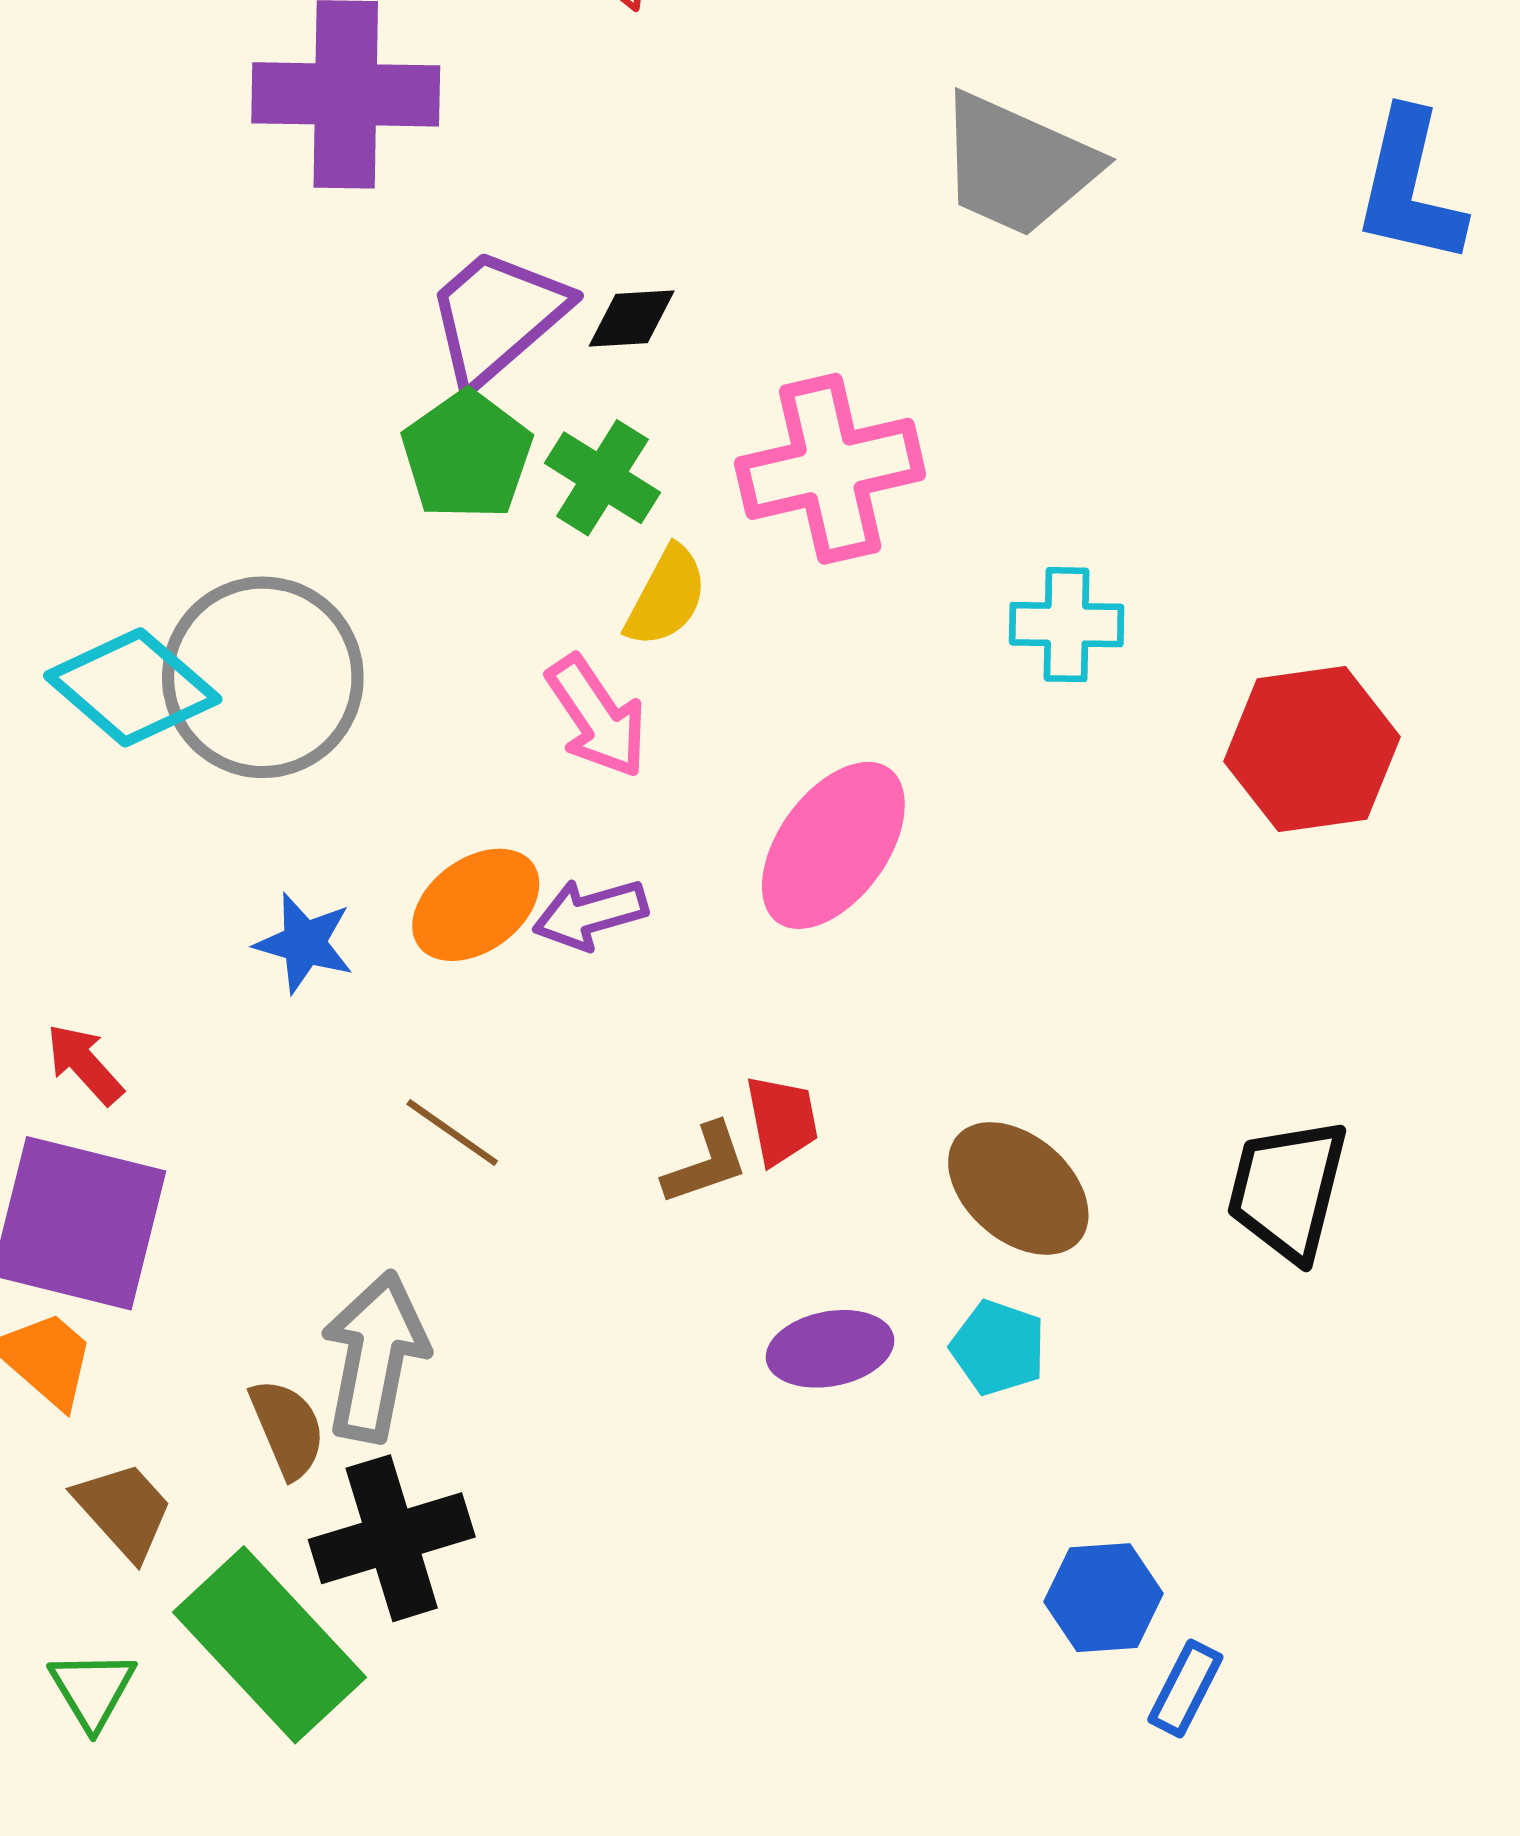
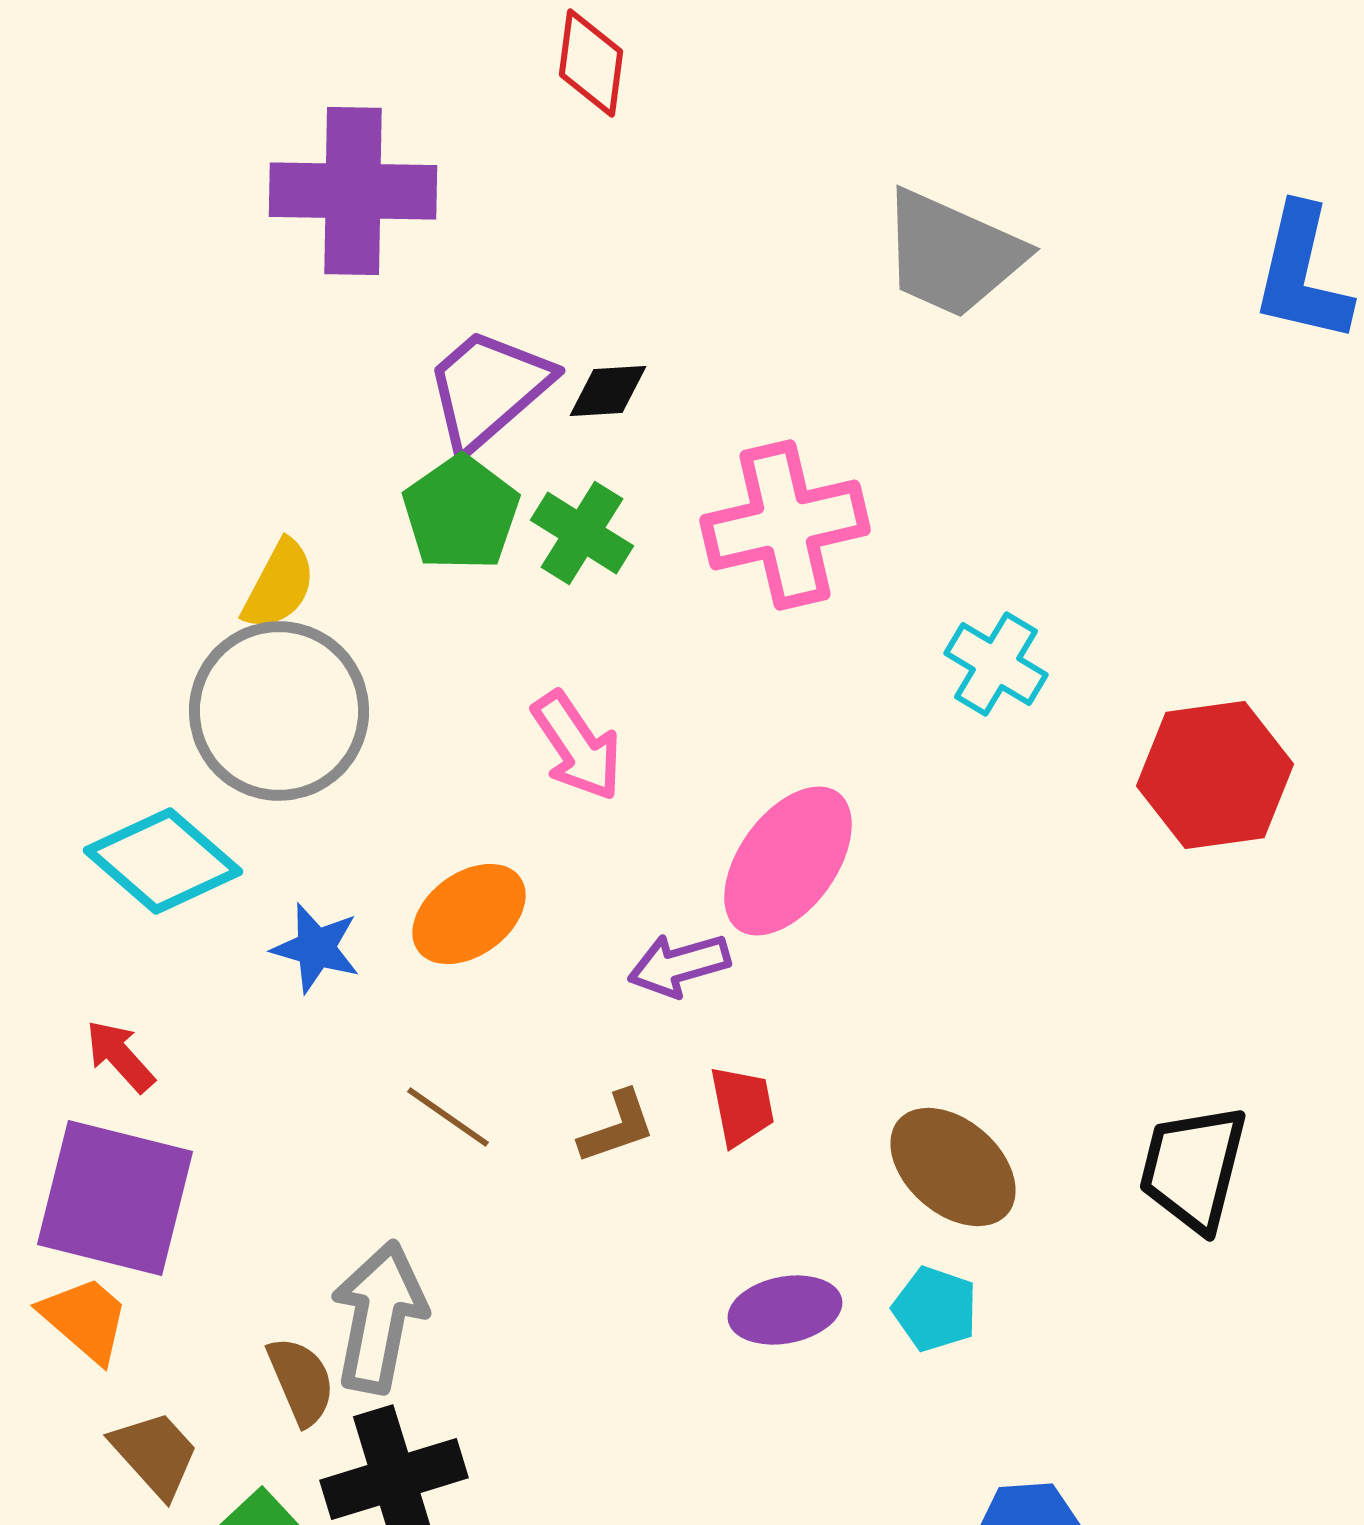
yellow semicircle: (666, 597) -> (279, 585), moved
cyan cross: (1067, 625) -> (996, 664), turned 30
cyan diamond: (133, 687) -> (163, 861), moved
purple arrow: (590, 914) -> (679, 965), moved
brown L-shape: (706, 1164) -> (617, 1127), moved

